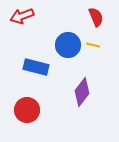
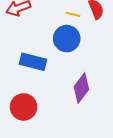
yellow line: (93, 45) -> (73, 14), moved

